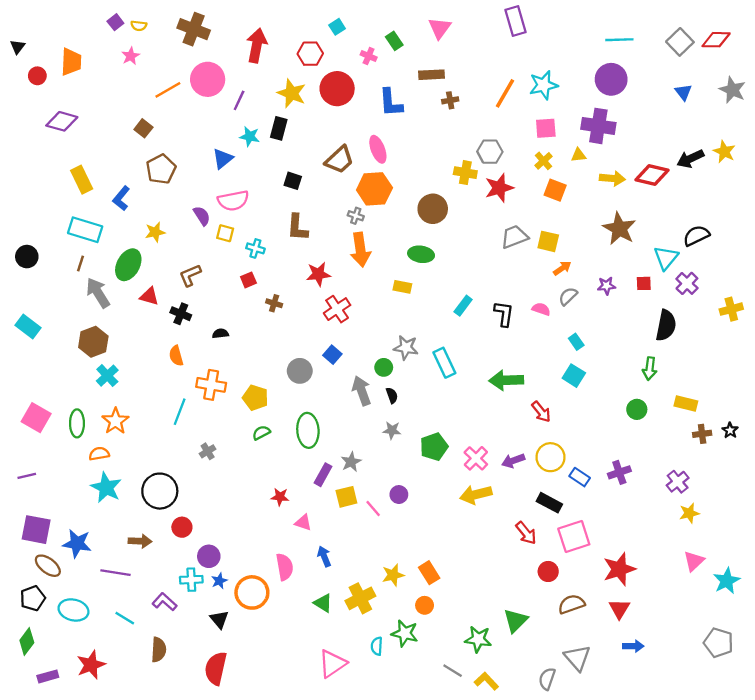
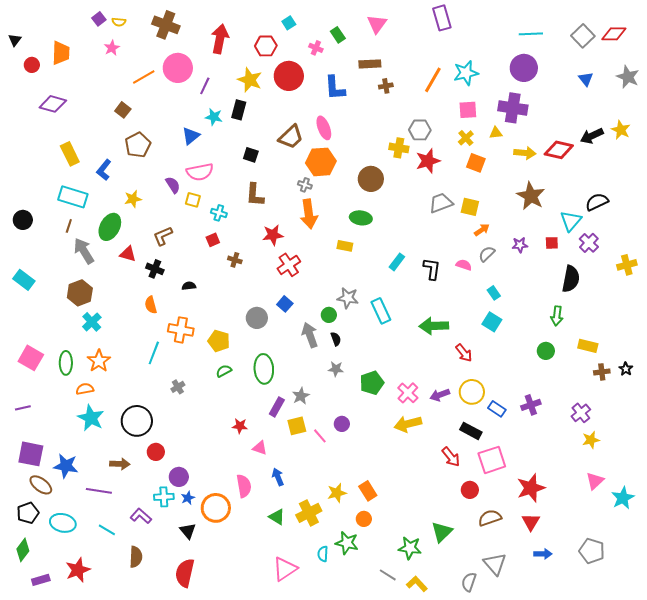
gray pentagon: (718, 643) -> (592, 551), moved

